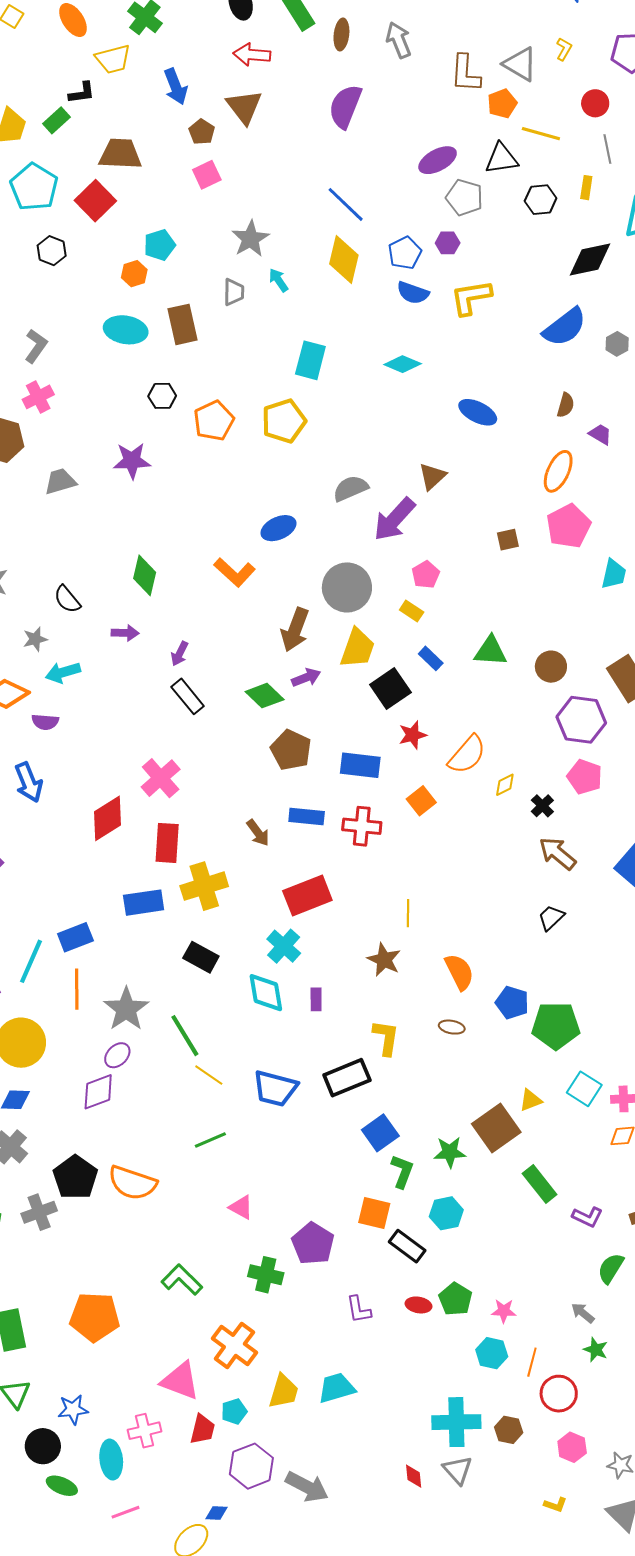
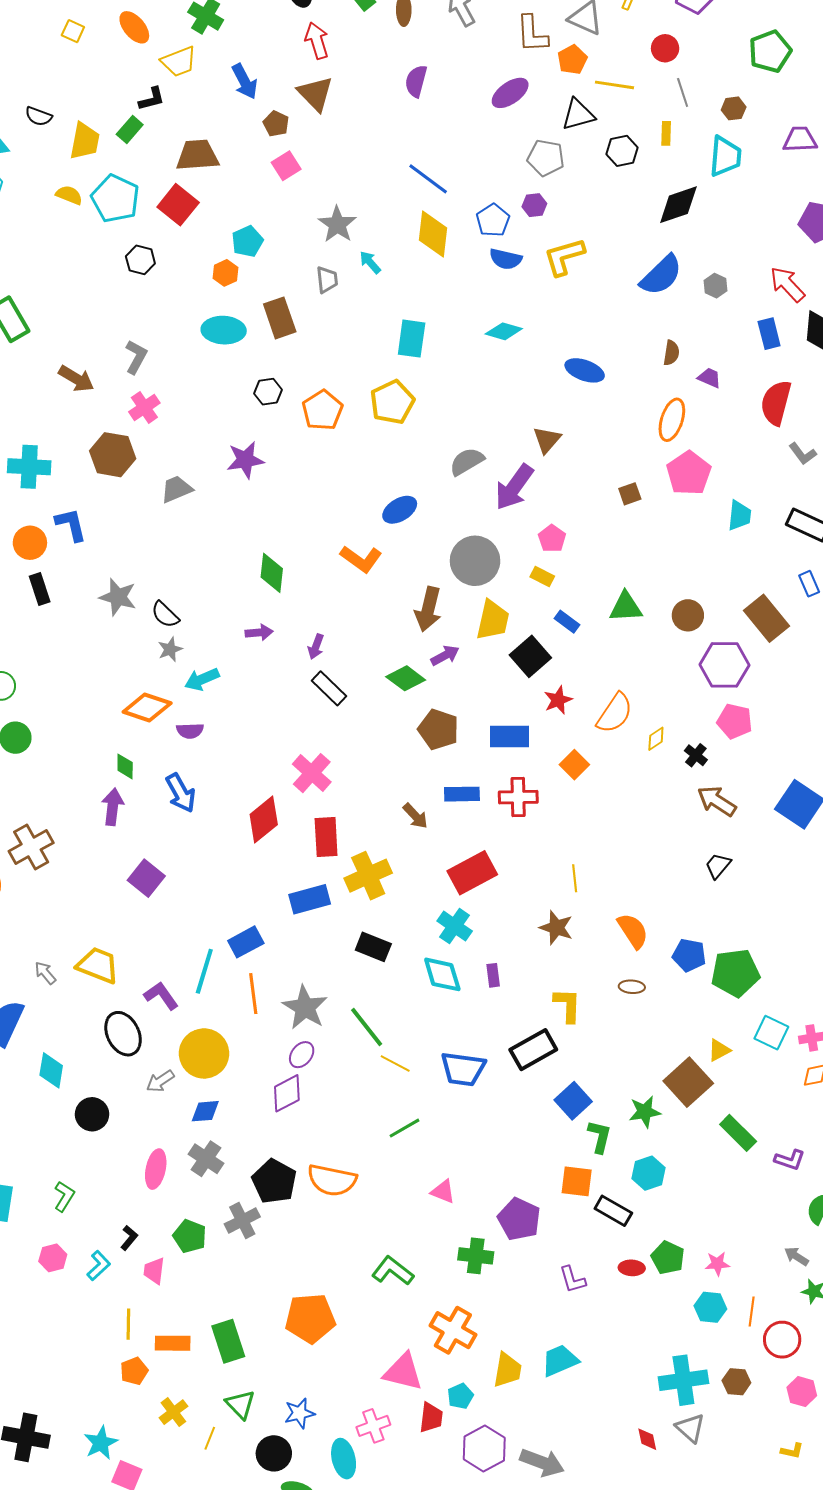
red arrow: (252, 55) -> (317, 41), turned 75
purple semicircle: (345, 106) -> (416, 81), size x0.7
purple ellipse: (438, 160) -> (510, 93), moved
black semicircle: (67, 599) -> (165, 615), moved

